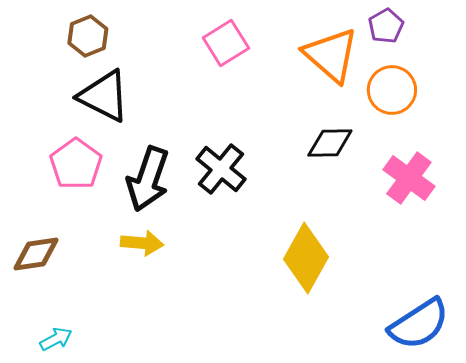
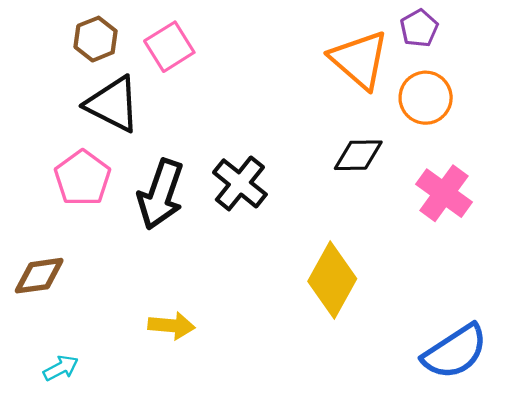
pink square: (226, 43) -> (169, 47), moved
yellow arrow: (142, 243) -> (172, 326), moved

